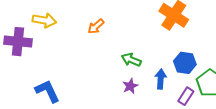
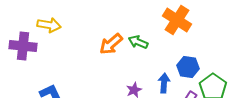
orange arrow: (96, 26) -> (111, 44), moved, size x1.4
green arrow: (131, 60) -> (138, 42), moved

